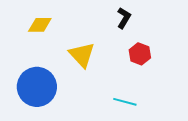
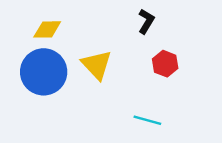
blue circle: (37, 87) -> (44, 72), moved

